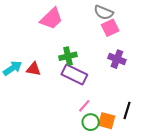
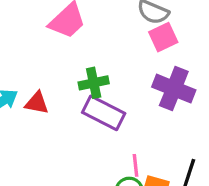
purple cross: (117, 59) -> (174, 89), size x1.4
pink line: (84, 106) -> (135, 165), moved, turned -48

